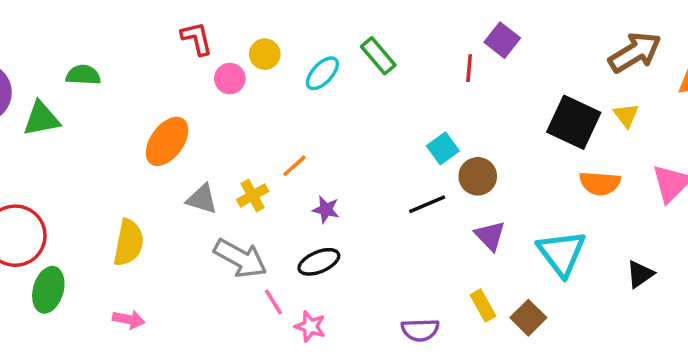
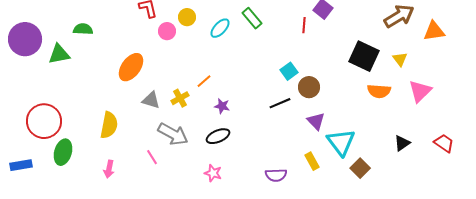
yellow triangle: (626, 115) -> (400, 59), moved
cyan triangle: (562, 253) -> (341, 142), moved
pink line: (274, 302) -> (152, 157), moved
brown square: (528, 318) -> (360, 168), moved
pink arrow: (129, 319) -> (109, 169), turned 90

